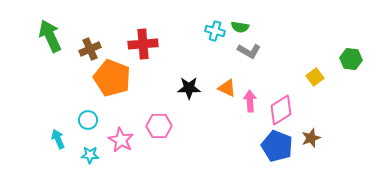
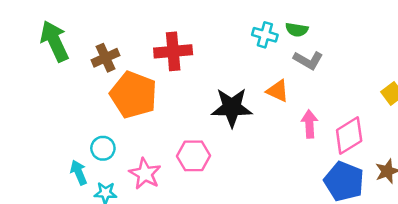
black star: (189, 88) -> (232, 107), size x1.4
orange triangle: (227, 88) -> (278, 91), moved
cyan arrow: (58, 139) -> (79, 172), moved

